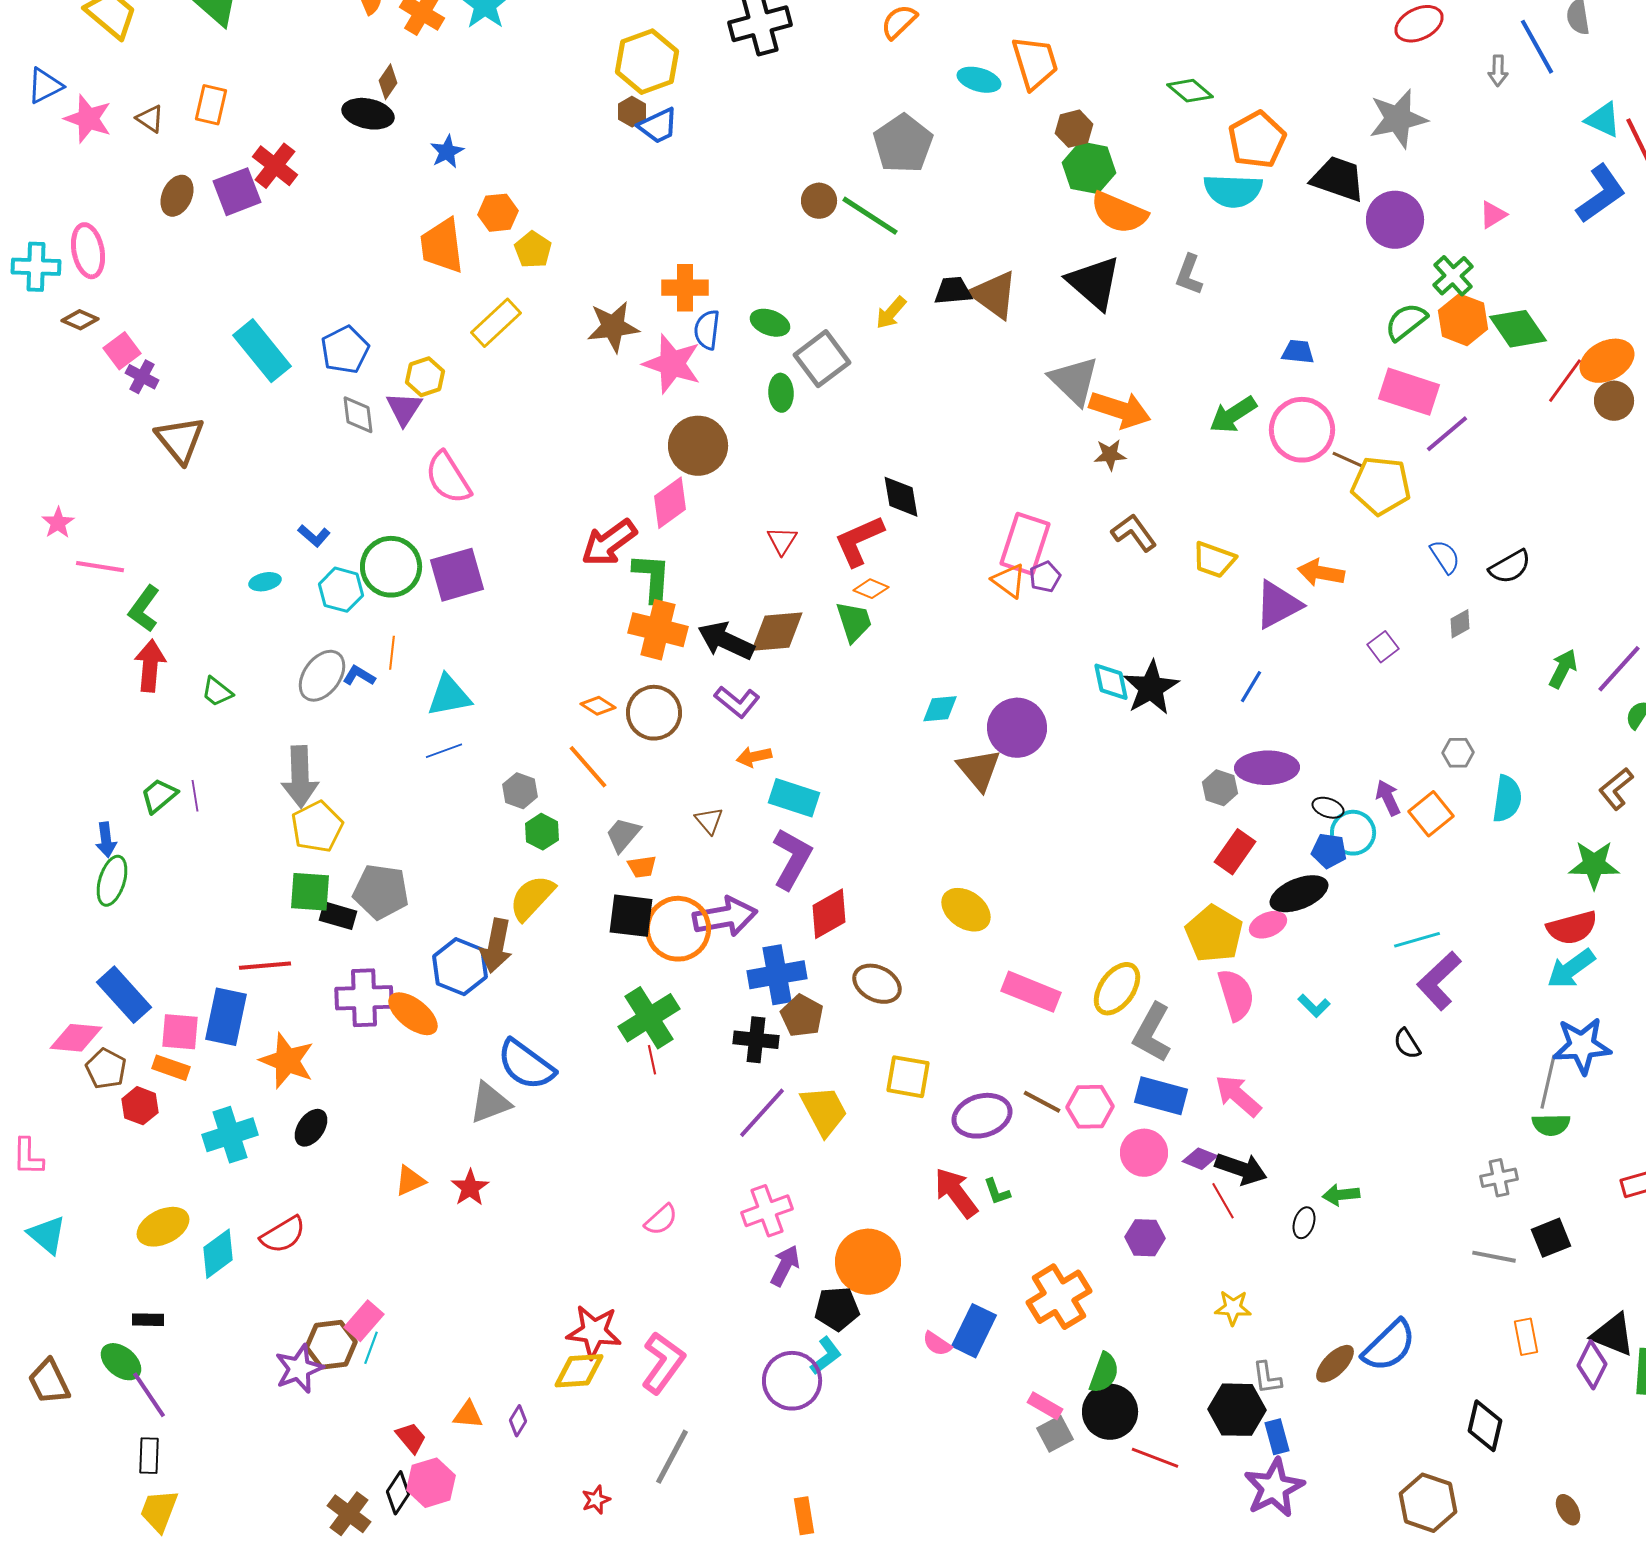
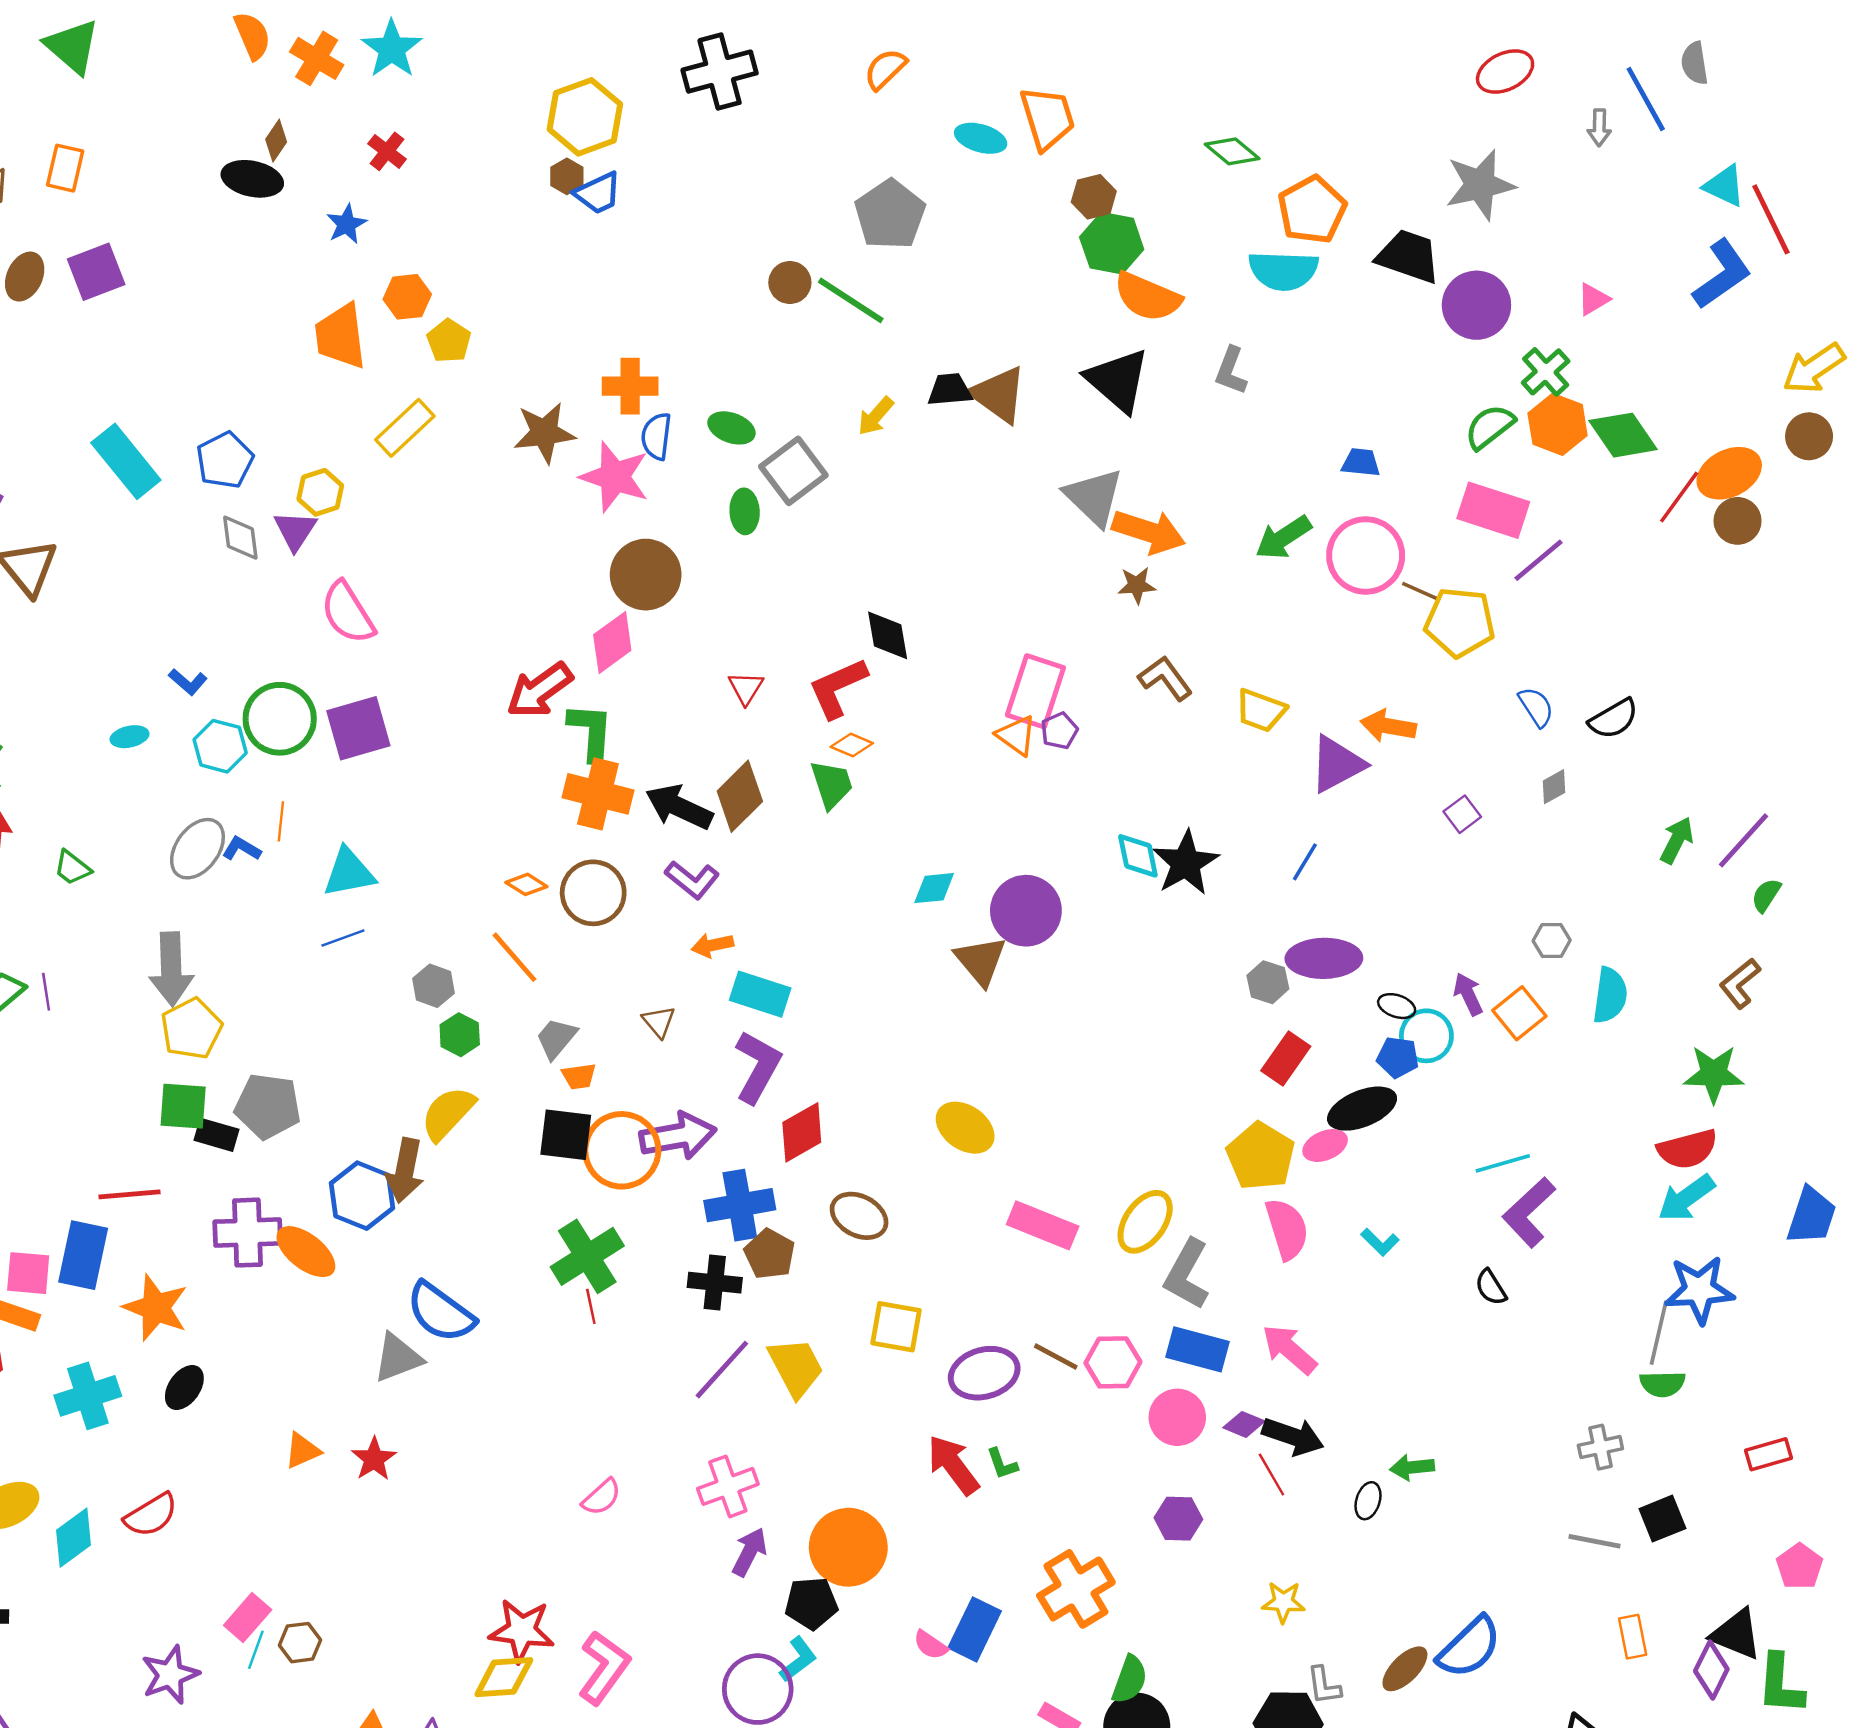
red cross: (275, 166) -> (387, 151), moved, size x0.7
brown diamond: (777, 632) -> (740, 796), turned -40
brown hexagon: (331, 1345) -> (300, 1643), moved, size x0.7

